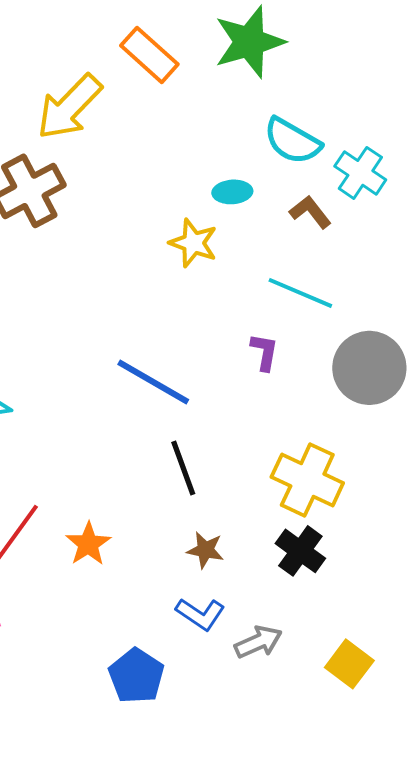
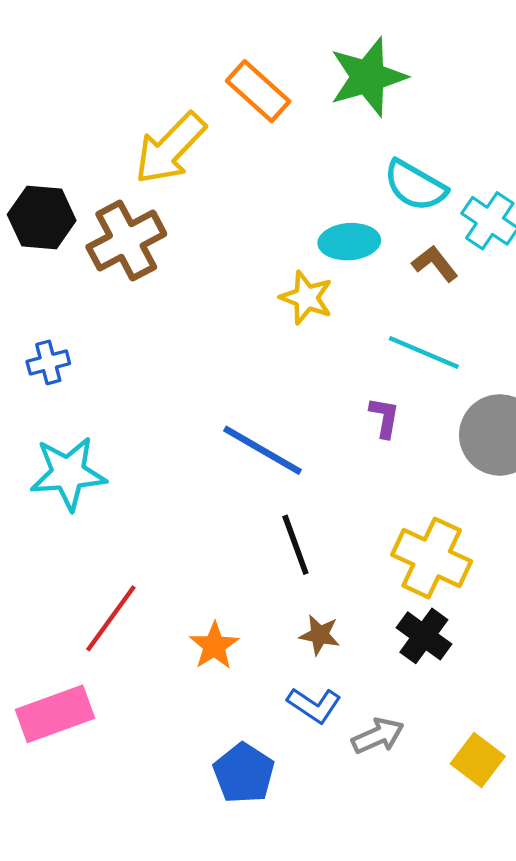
cyan ellipse: (232, 192) -> (349, 242), size x1.4
orange star: (88, 544) -> (214, 646), moved

